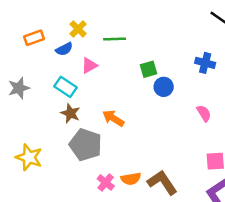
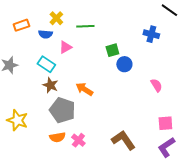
blue semicircle: (64, 49) -> (45, 34), turned 32
blue cross: (205, 63) -> (151, 34), moved
orange semicircle: (131, 179) -> (57, 137), moved

